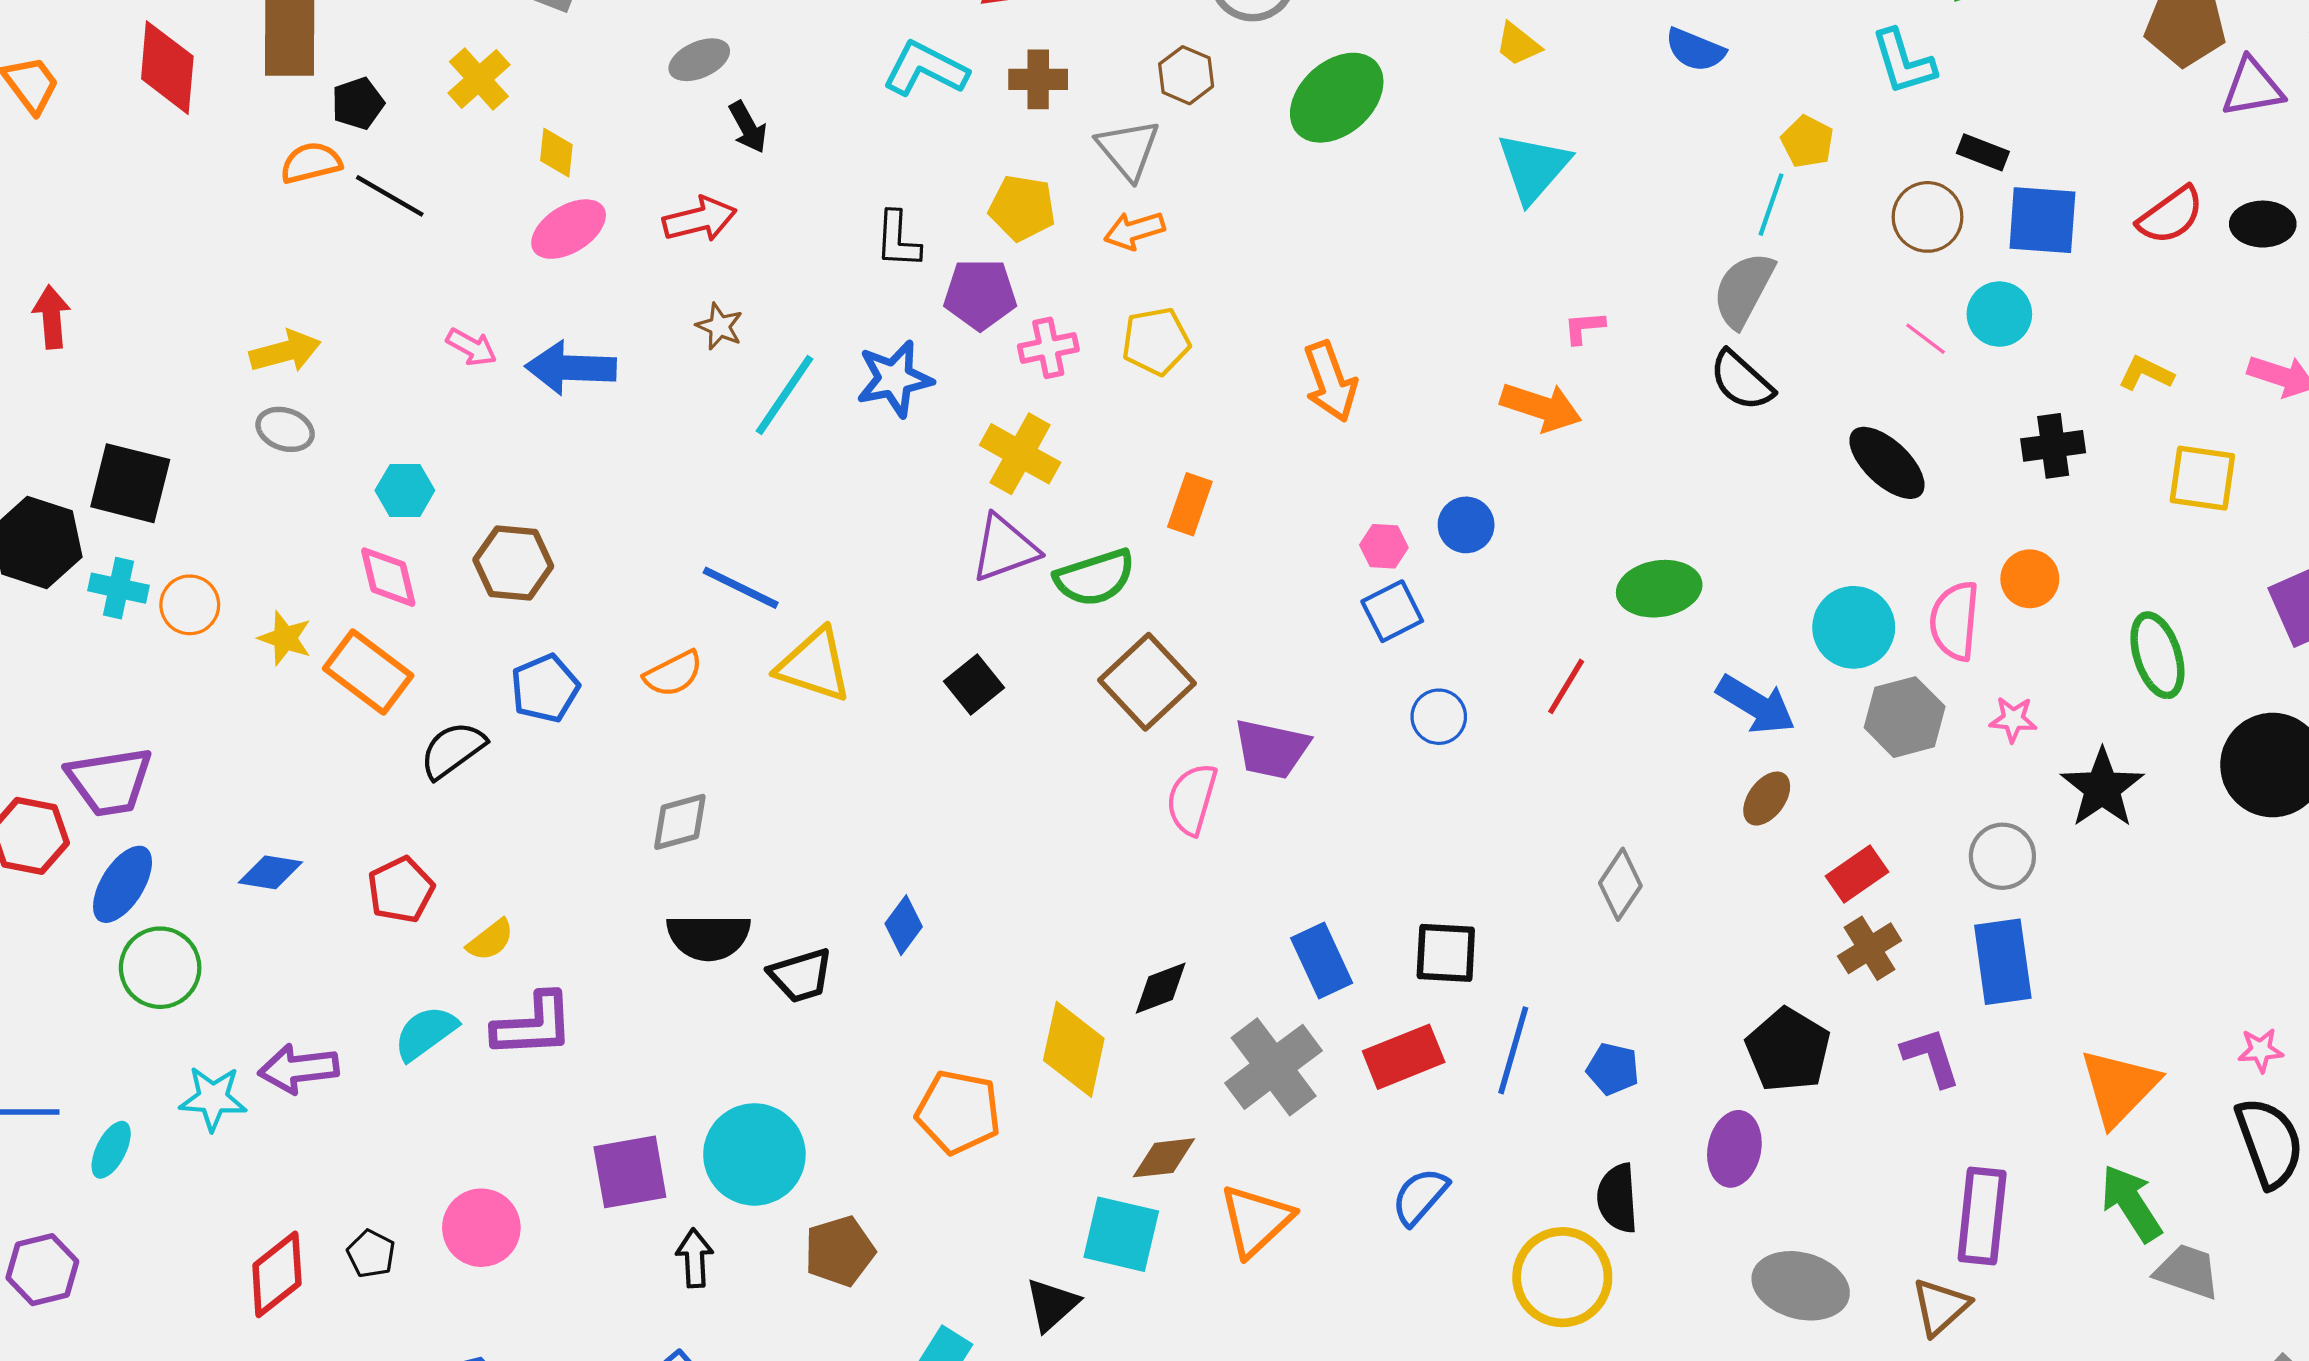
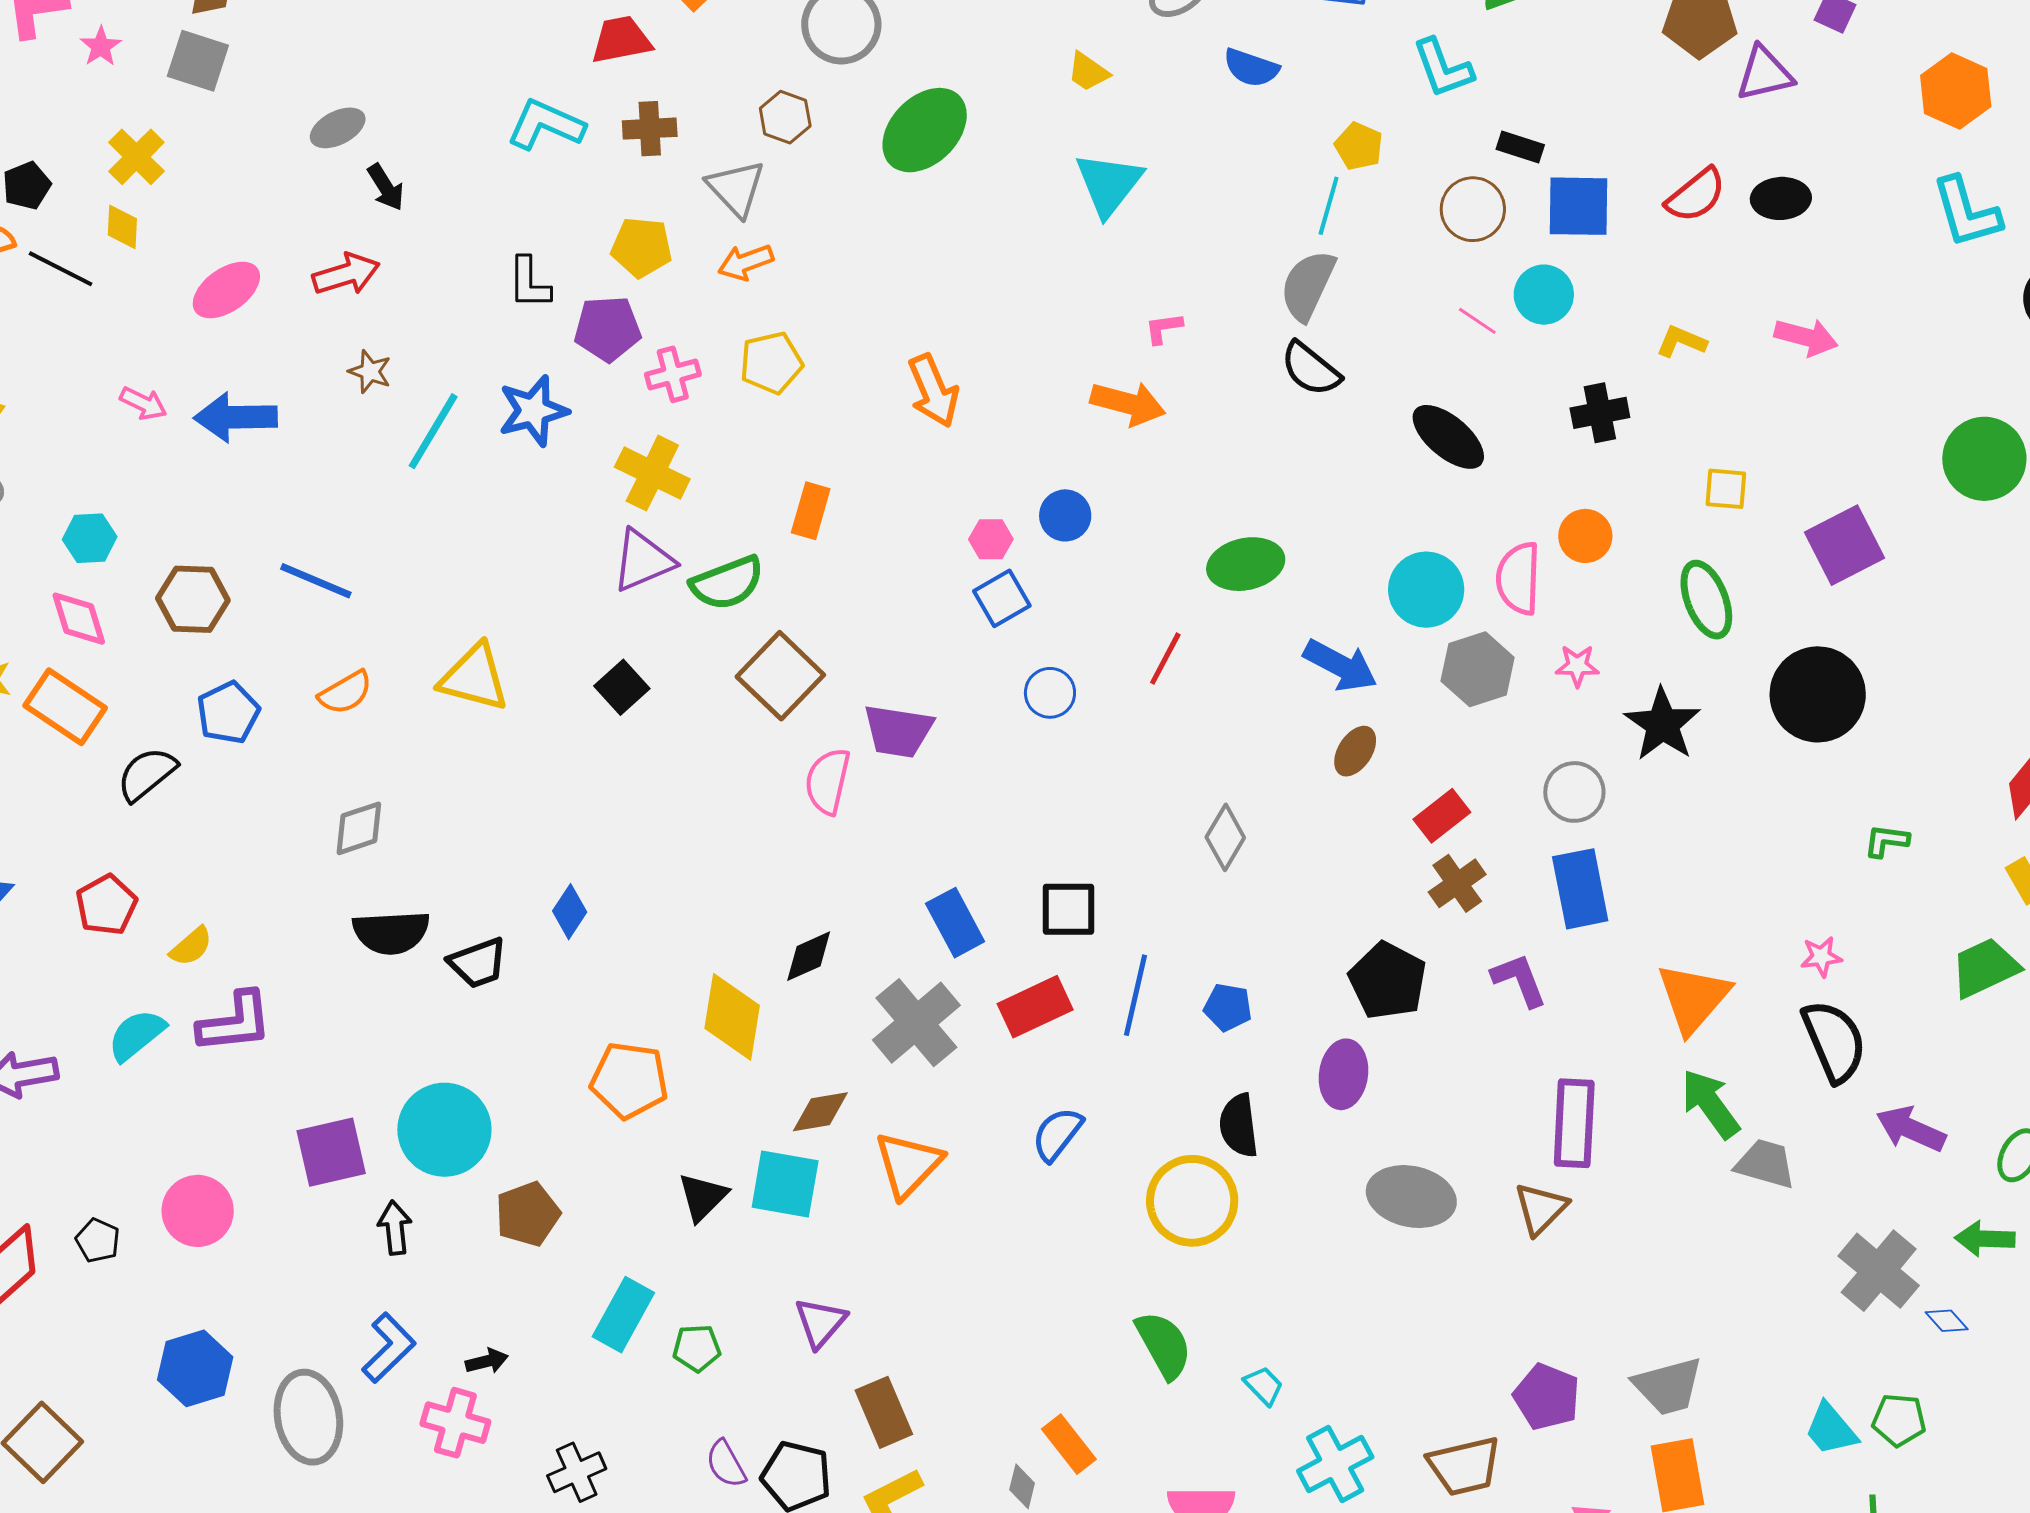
yellow diamond: (556, 153) -> (122, 227), moved
yellow square: (2202, 478) -> (1726, 489), moved, size x0.7
blue line: (741, 588) -> (316, 581), moved
black triangle: (1052, 1304) -> (703, 1197), moved

